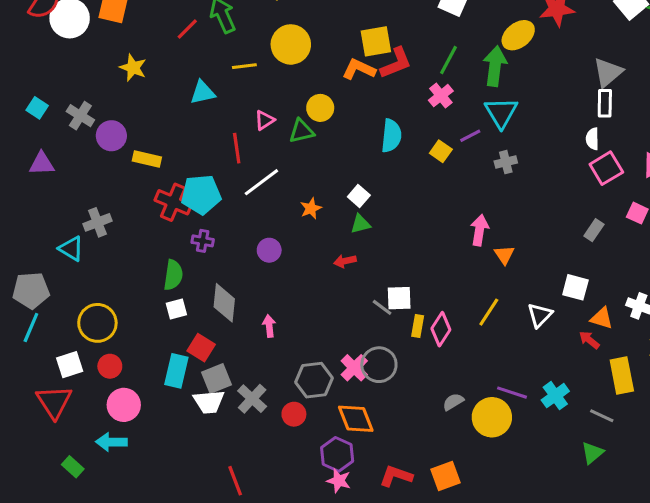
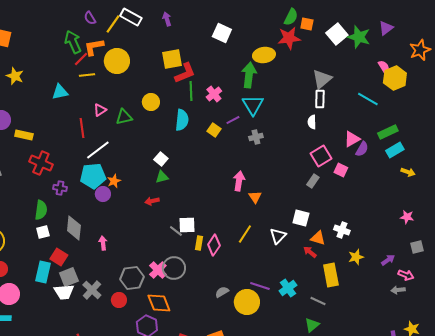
red line: (187, 29) -> (81, 59), moved
yellow ellipse: (518, 35) -> (264, 55), turned 30
green line: (449, 60) -> (191, 91), moved, turned -30
orange L-shape: (359, 69) -> (94, 47), moved, turned -35
yellow circle: (320, 108) -> (151, 102), moved
pink square: (606, 168) -> (321, 156), moved
cyan pentagon: (201, 195) -> (93, 176), moved
orange star: (311, 208) -> (114, 181), moved

